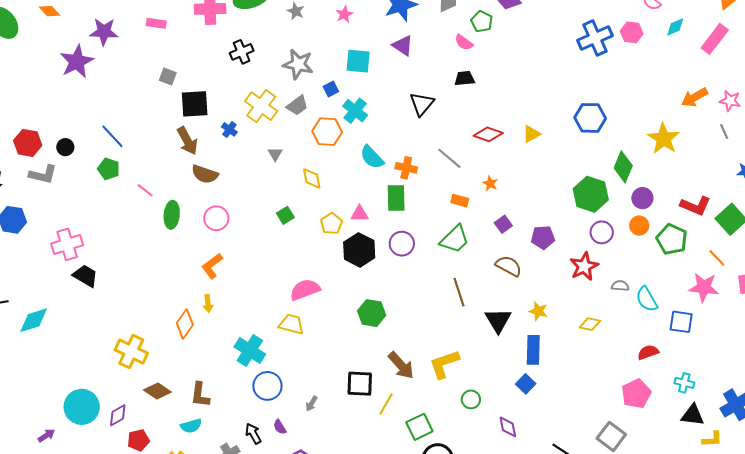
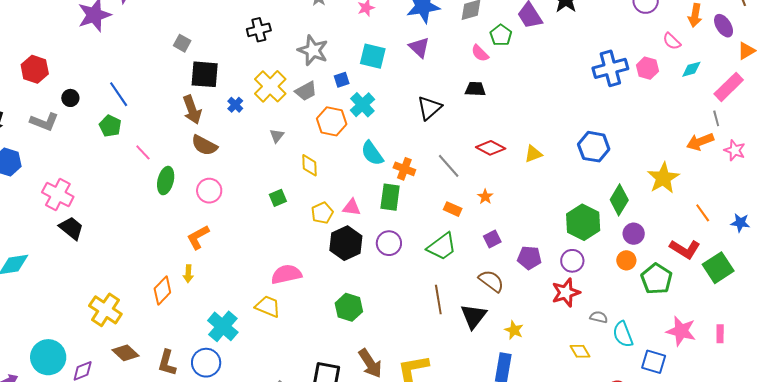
gray line: (724, 131) -> (716, 118), moved
red hexagon: (28, 143) -> (35, 69), moved
purple circle: (602, 232) -> (572, 261), moved
pink cross: (67, 244) -> (58, 194), turned 36
orange line: (717, 258) -> (703, 213), moved
black triangle: (498, 320) -> (474, 316), moved
yellow diamond: (590, 324) -> (580, 351), moved, turned 40
blue circle: (267, 386) -> (206, 363), moved

